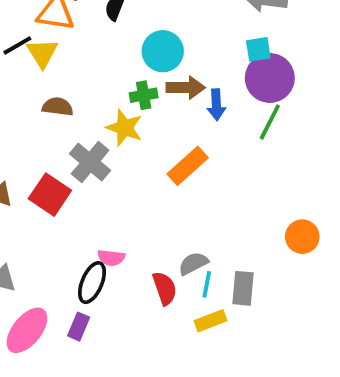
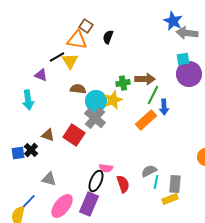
cyan circle: (163, 51) -> (96, 101), moved
blue arrow: (216, 105) -> (164, 107), moved
green line: (270, 122) -> (153, 95), moved
yellow star: (124, 128) -> (113, 100), turned 30
red semicircle: (165, 288) -> (123, 184), moved
yellow rectangle: (211, 321) -> (170, 199), moved
purple rectangle: (79, 327) -> (89, 204), size x1.6

